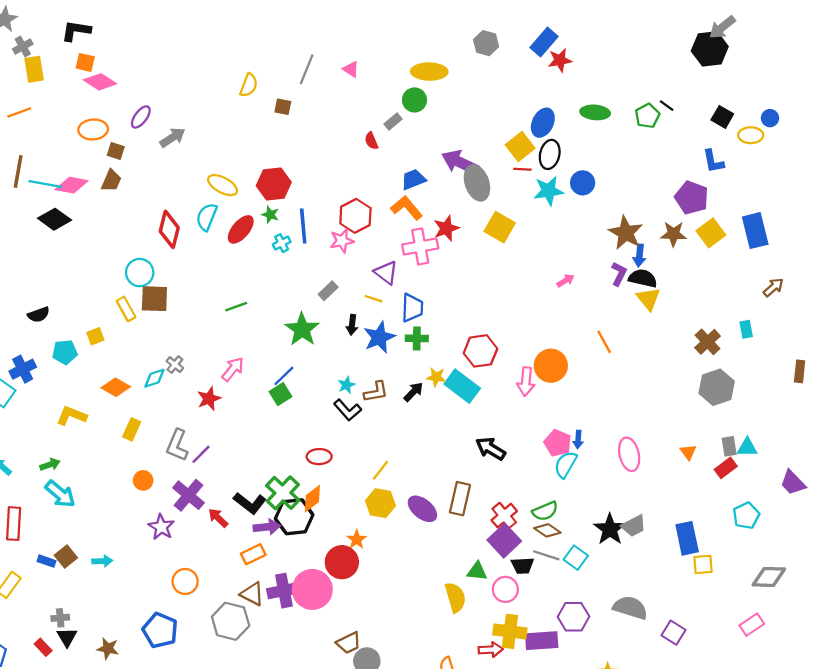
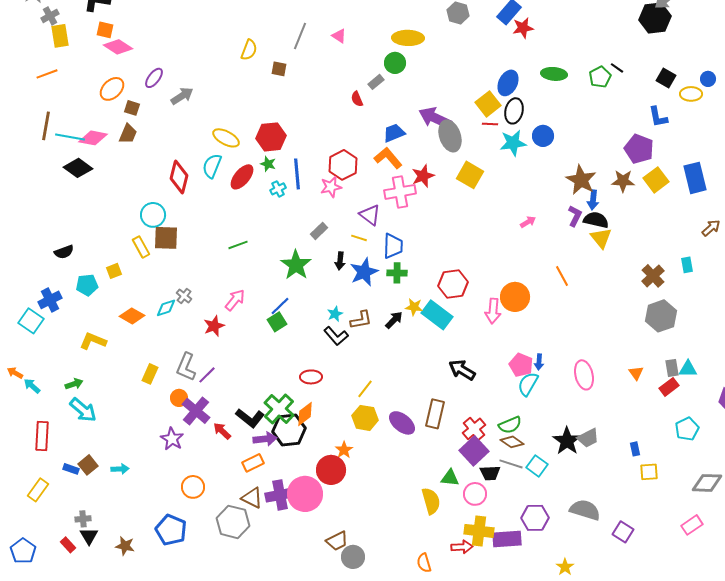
orange ellipse: (93, 129) -> (112, 89), turned -40
yellow rectangle: (132, 429) -> (150, 374), moved
orange circle: (143, 480) -> (179, 398), moved
blue rectangle: (687, 538) -> (635, 449), size x0.5

